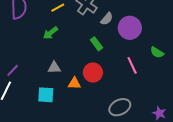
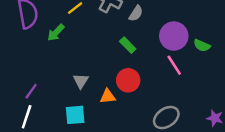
purple circle: (130, 28) -> (174, 36), moved
green arrow: (51, 33) -> (56, 33), moved
gray triangle: (54, 68) -> (81, 81), turned -48

